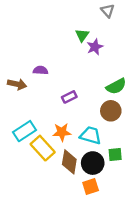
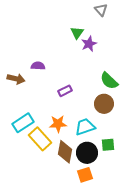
green semicircle: (116, 86) -> (109, 81), turned 72
cyan trapezoid: (91, 135) -> (85, 127), turned -35

